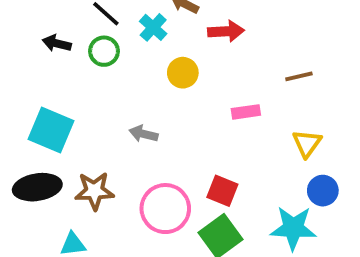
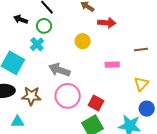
cyan cross: (153, 27) -> (37, 44), moved
gray arrow: (144, 134) -> (59, 70), size x1.5
pink circle: (165, 209) -> (68, 96), moved

